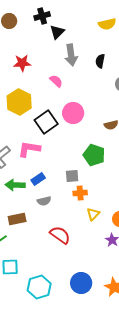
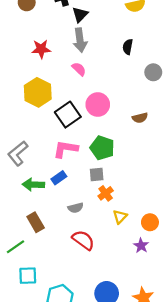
gray arrow: (71, 55) -> (80, 40), moved
pink L-shape: (29, 149) -> (66, 149), moved
green pentagon: (94, 155) -> (102, 148), moved
orange cross: (80, 193) -> (106, 193), turned -32
gray semicircle: (44, 201) -> (76, 208), moved
brown rectangle: (17, 219) -> (36, 222), turned 72

